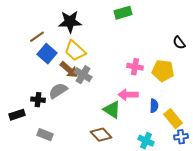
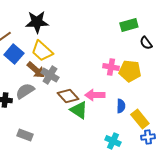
green rectangle: (123, 13) -> (129, 25), moved
pink cross: (135, 67) -> (111, 67), moved
gray rectangle: (45, 135) -> (25, 135), moved
brown diamond: (101, 135) -> (68, 96), moved

